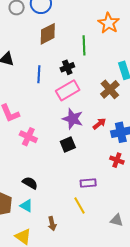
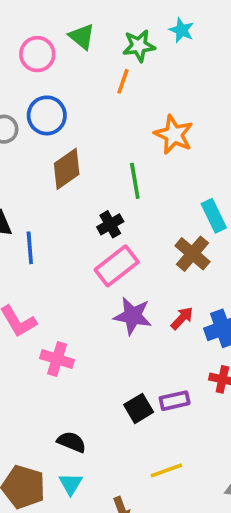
blue line: (39, 74) -> (30, 248), moved
black square: (68, 145) -> (139, 408), moved
purple rectangle: (88, 183) -> (175, 401), moved
cyan triangle: (26, 206) -> (71, 484), turned 40
yellow line: (80, 206) -> (166, 470), turned -72

